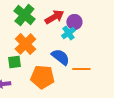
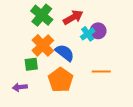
purple circle: (74, 22) -> (98, 31), moved
blue semicircle: (60, 57) -> (65, 53), moved
orange pentagon: (42, 77) -> (61, 80), turned 30

